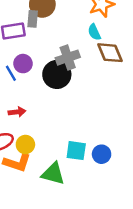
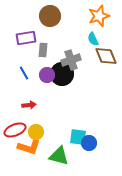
gray rectangle: (33, 19) -> (43, 50), moved
purple circle: (23, 64) -> (47, 75), moved
blue circle: (102, 154) -> (89, 143), moved

